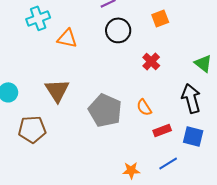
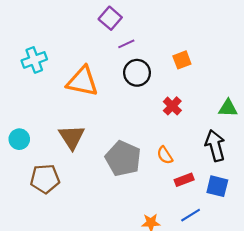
cyan cross: (38, 18) -> (34, 60), moved
orange triangle: (67, 38) -> (82, 81), size x1.5
green triangle: (203, 63) -> (228, 108), turned -36

